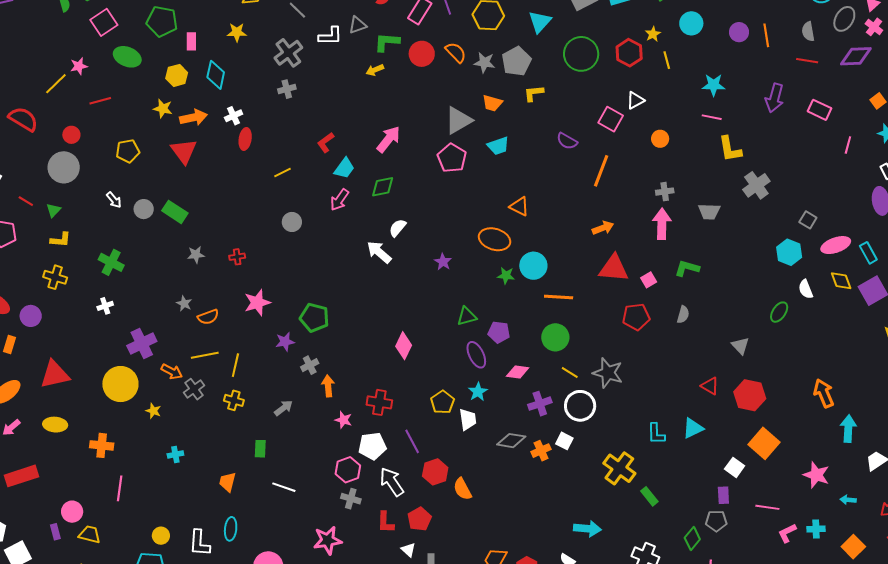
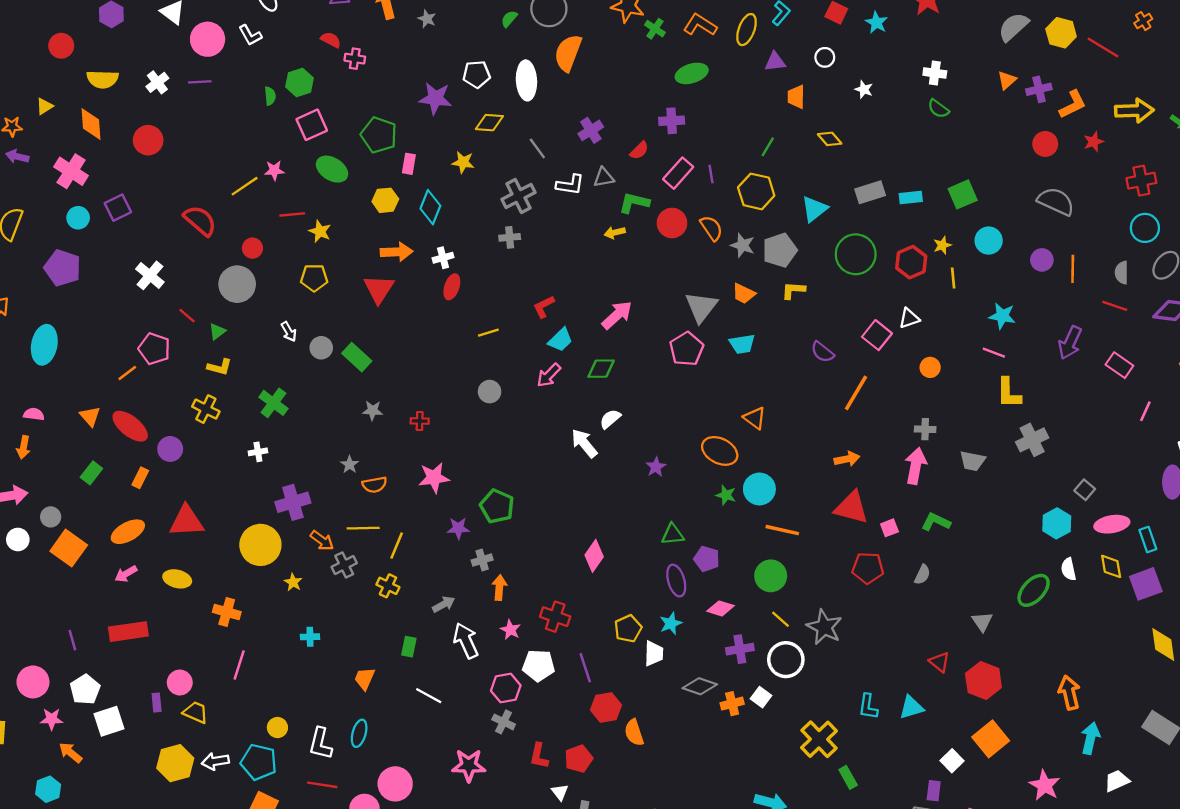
yellow star: (163, 109) -> (320, 231), moved
gray triangle: (458, 120) -> (701, 307), turned -32
green ellipse: (779, 312) -> (1034, 590), size x1.4
white arrow: (392, 482) -> (466, 641), moved

